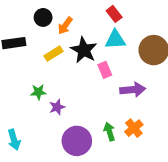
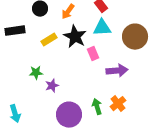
orange arrow: (65, 26) -> (68, 12), moved

